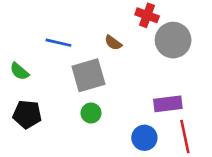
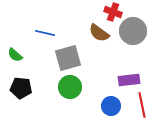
brown semicircle: (113, 43) -> (99, 33), moved, size x1.5
green circle: (91, 113) -> (70, 87), size x1.5

